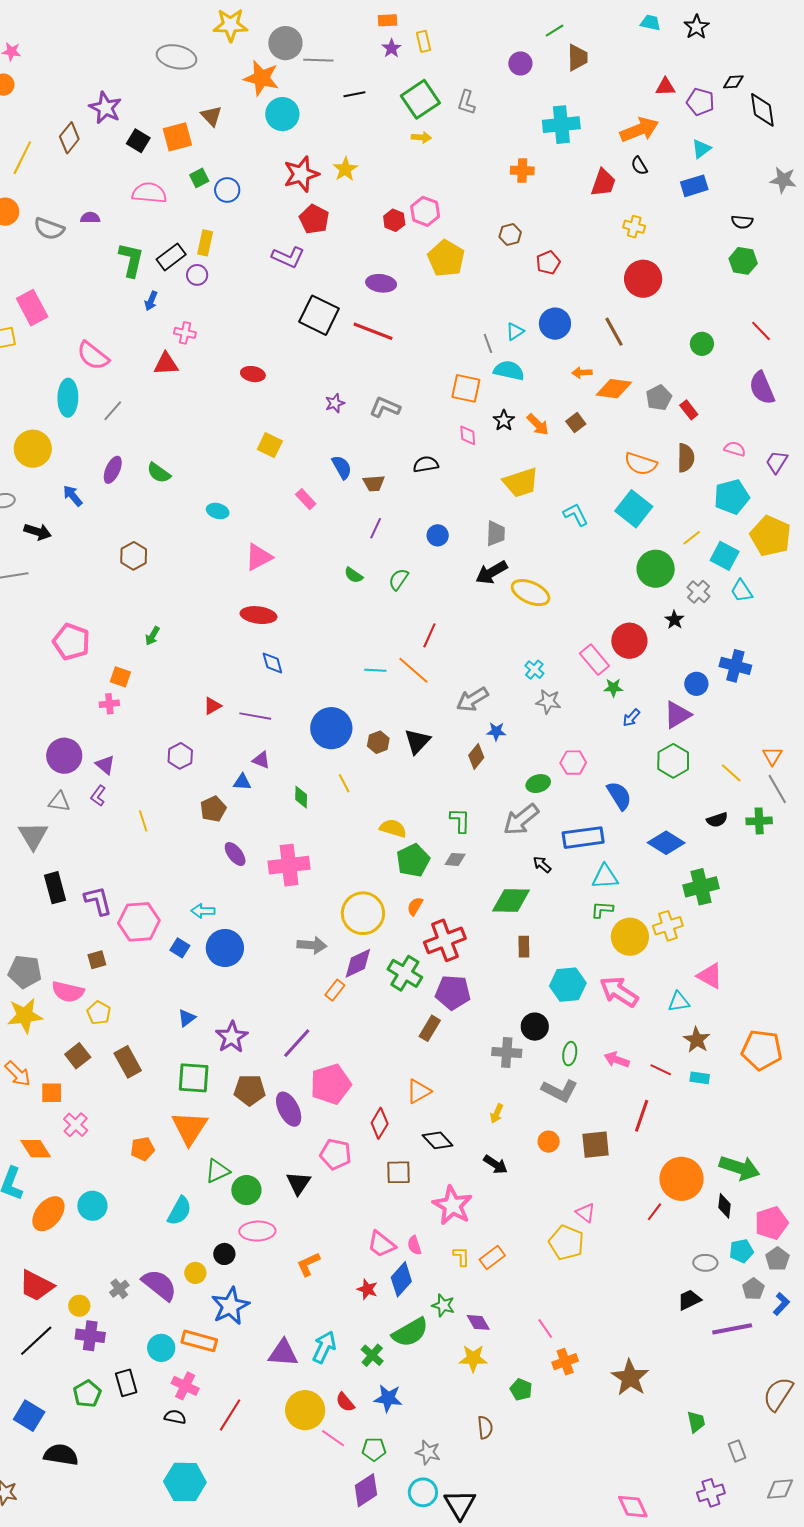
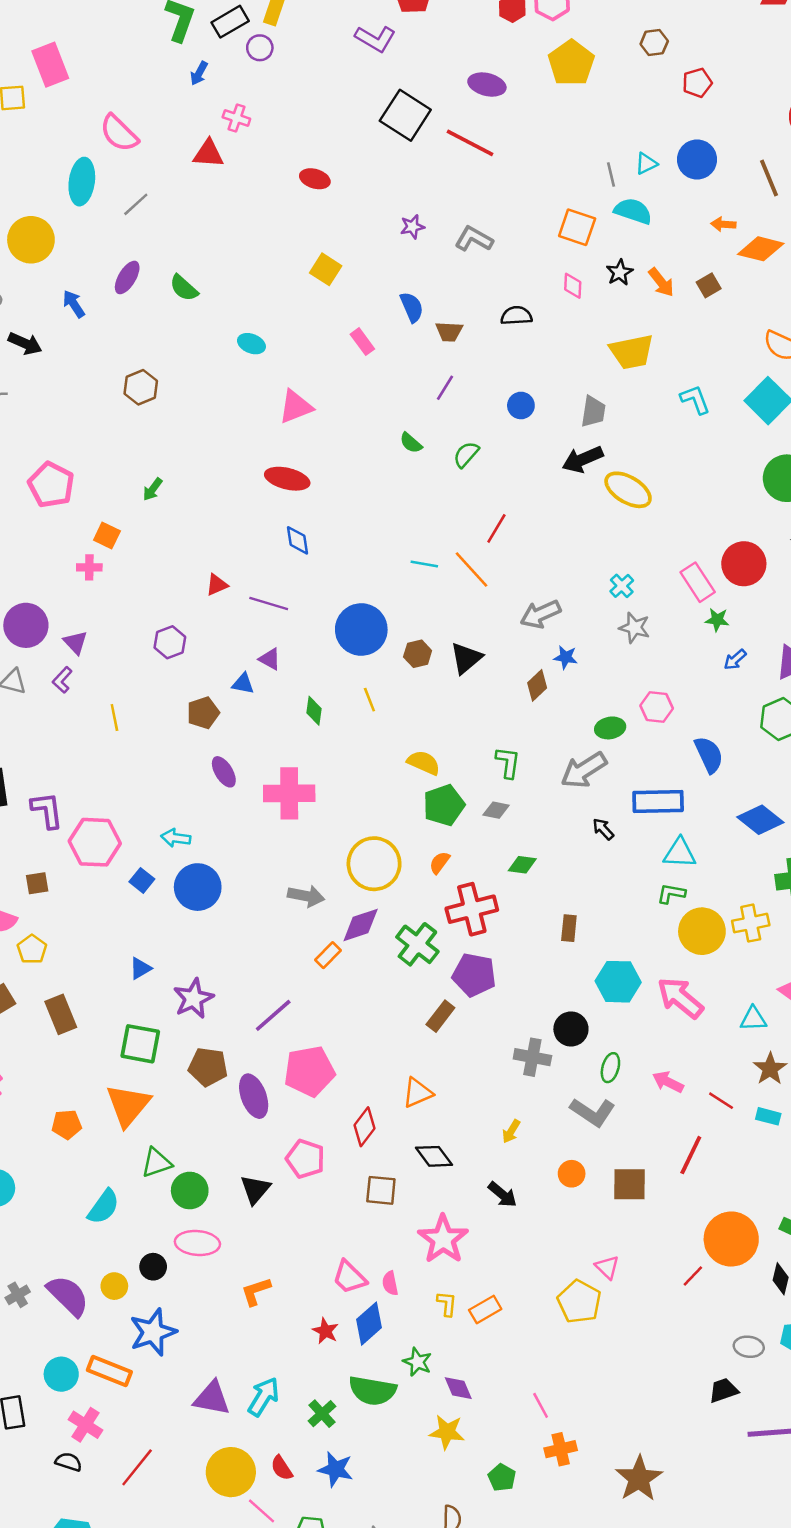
green diamond: (511, 900) -> (522, 865), moved, size x0.6
green semicircle: (410, 1332) -> (373, 1391), turned 33

